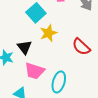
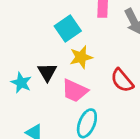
pink trapezoid: (35, 71) -> (75, 91), moved

